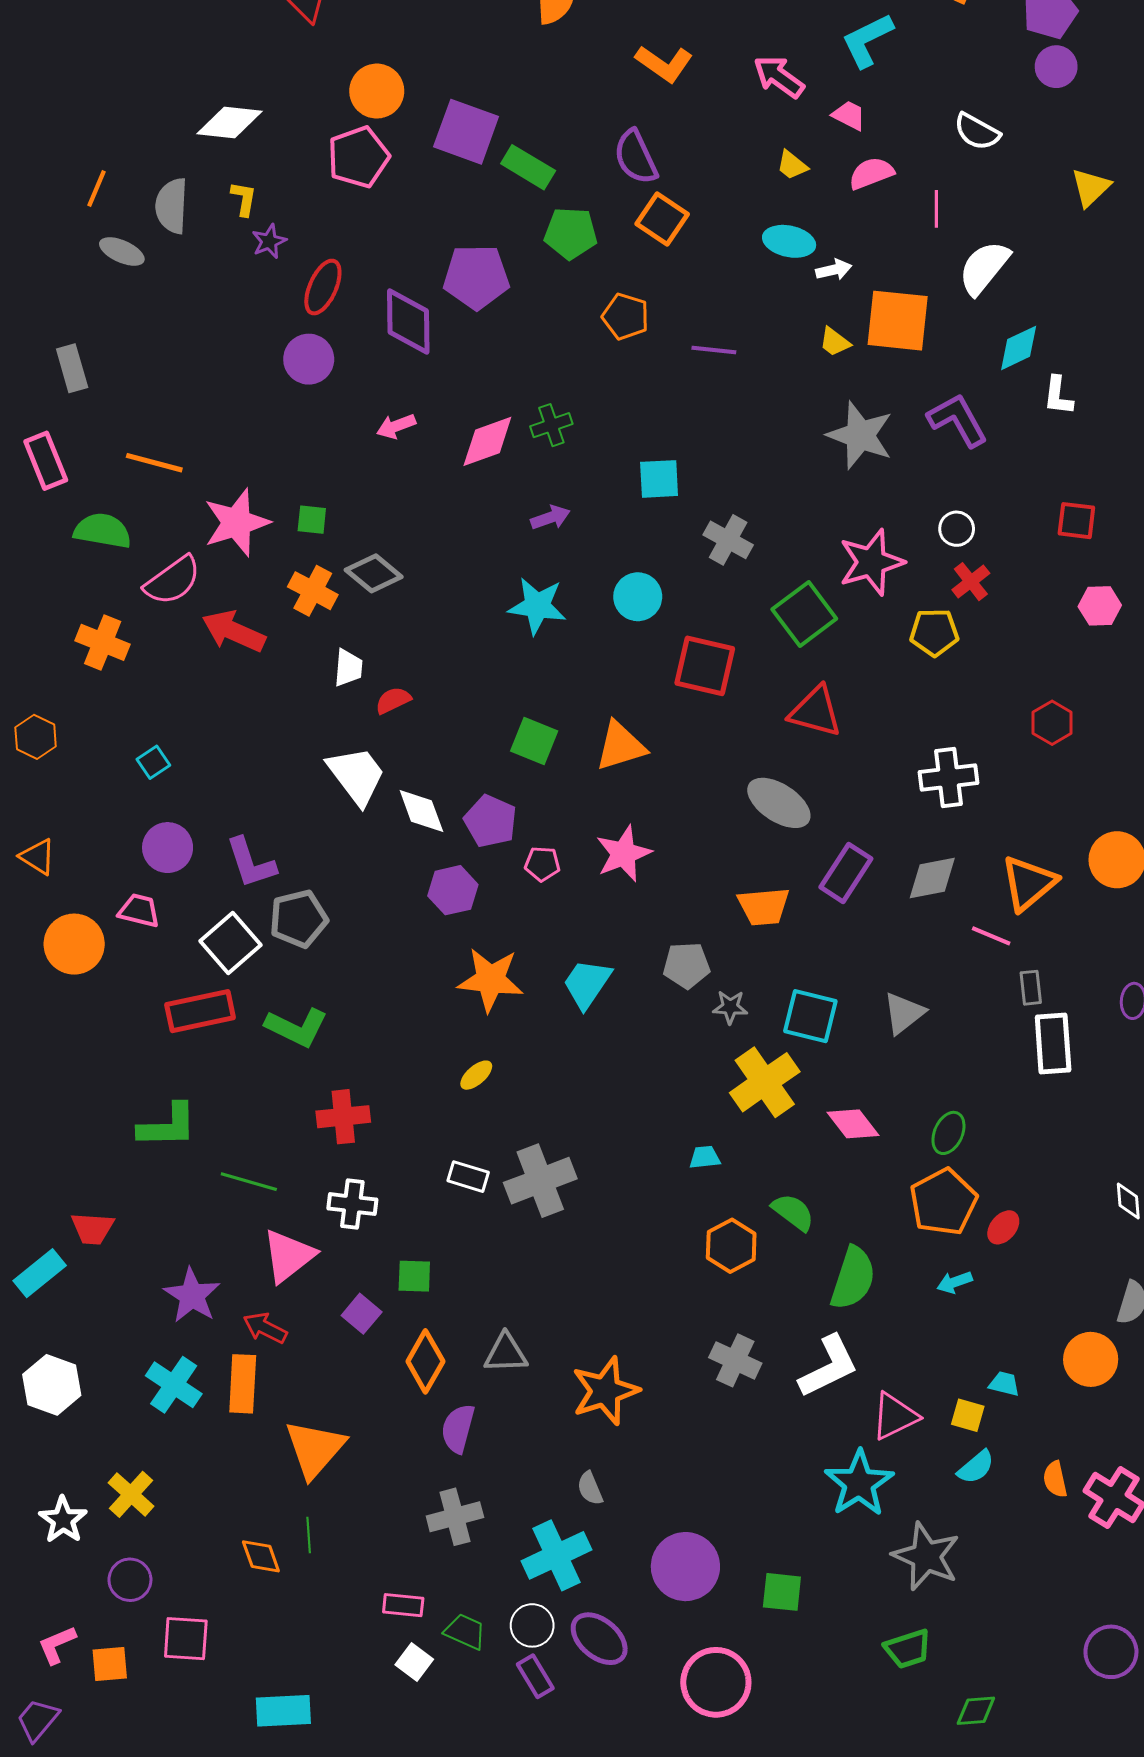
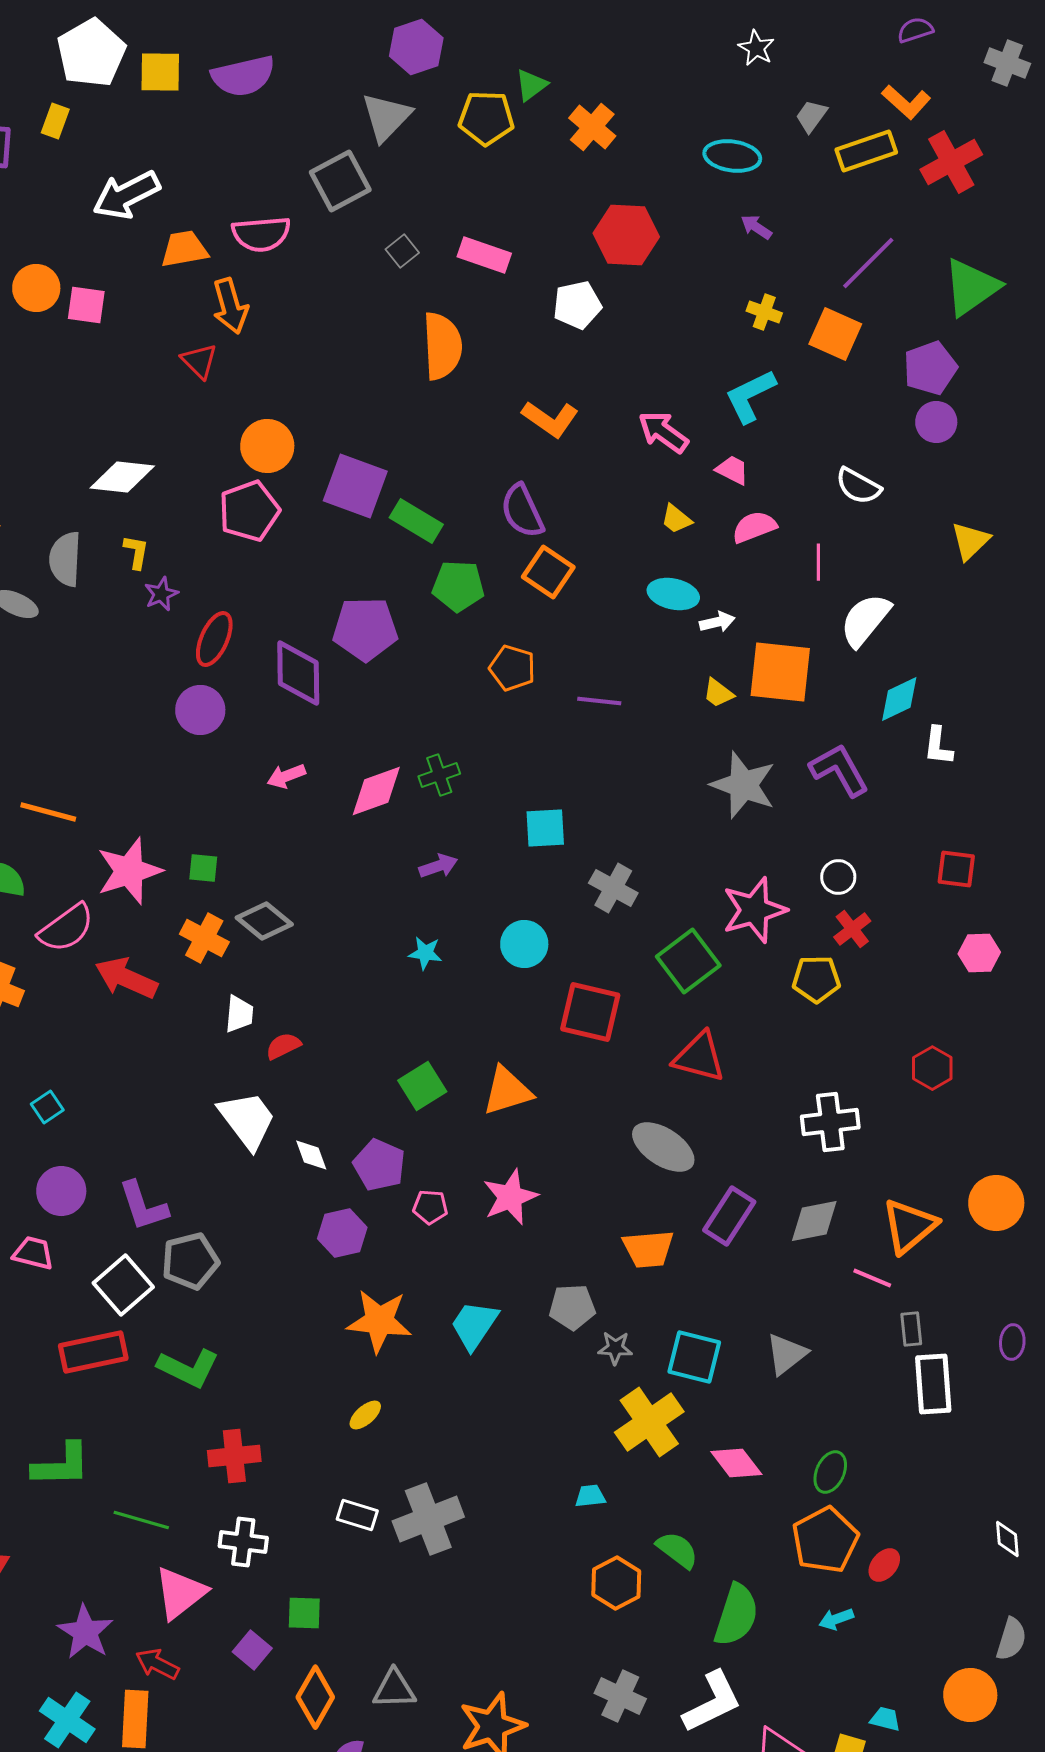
cyan star: (537, 606) -> (425, 953), size x0.6
green square: (534, 741) -> (422, 1086), turned 36
white diamond: (421, 811) -> (311, 1155), size x0.7

